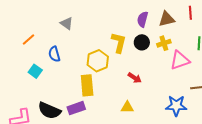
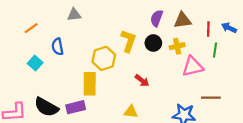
red line: (190, 13) -> (208, 29), moved
gray triangle: (67, 23) -> (74, 15), turned -48

